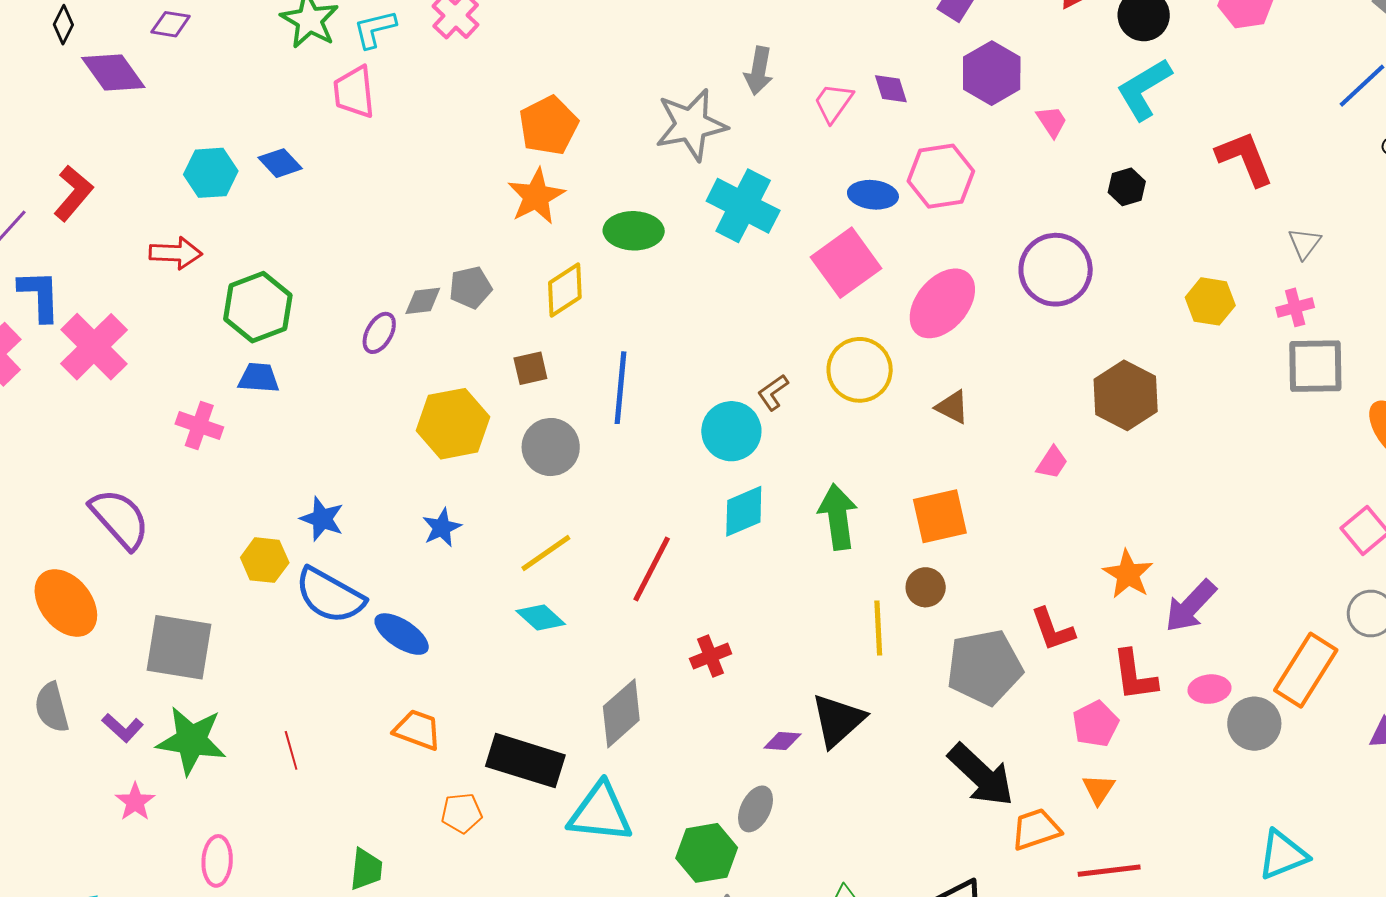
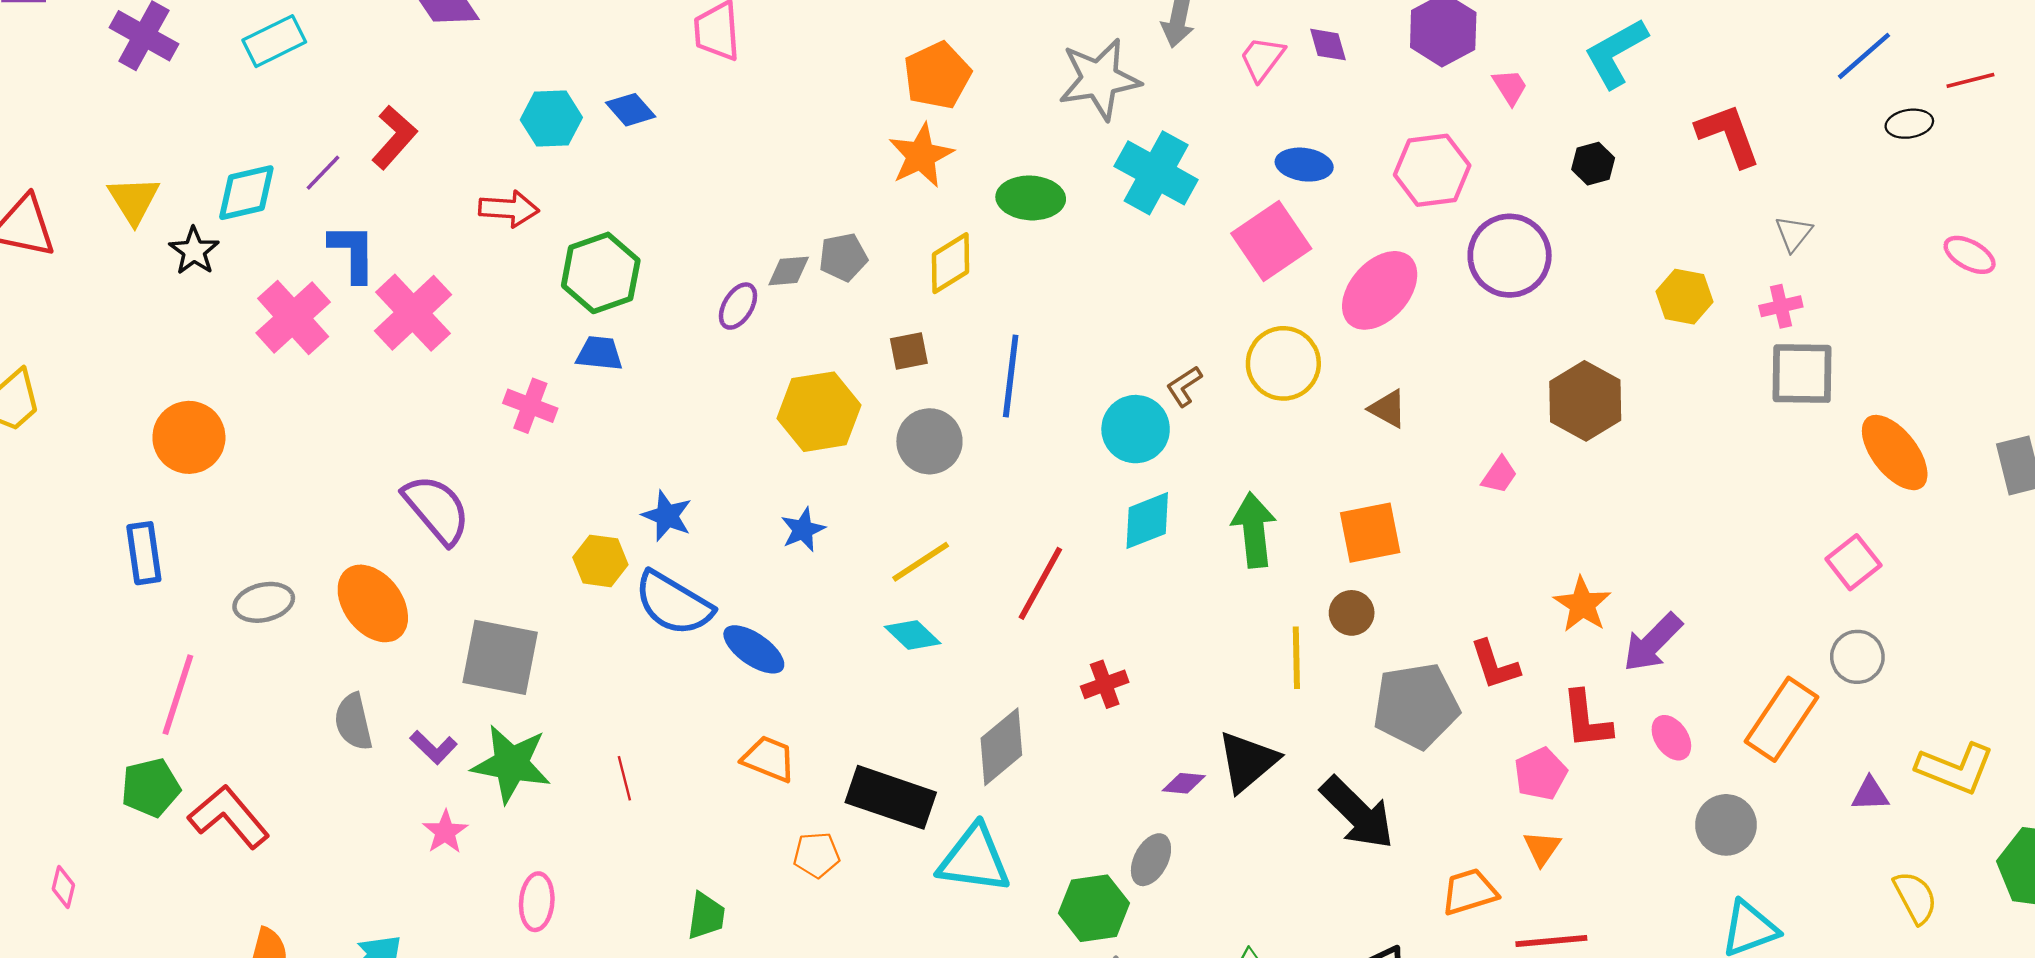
pink hexagon: (941, 176) -> (1432, 170), moved
pink ellipse: (1210, 689) -> (1671, 738), turned 60
gray circle: (1254, 724) -> (1726, 825), moved
black arrow: (981, 775) -> (1357, 813), moved

